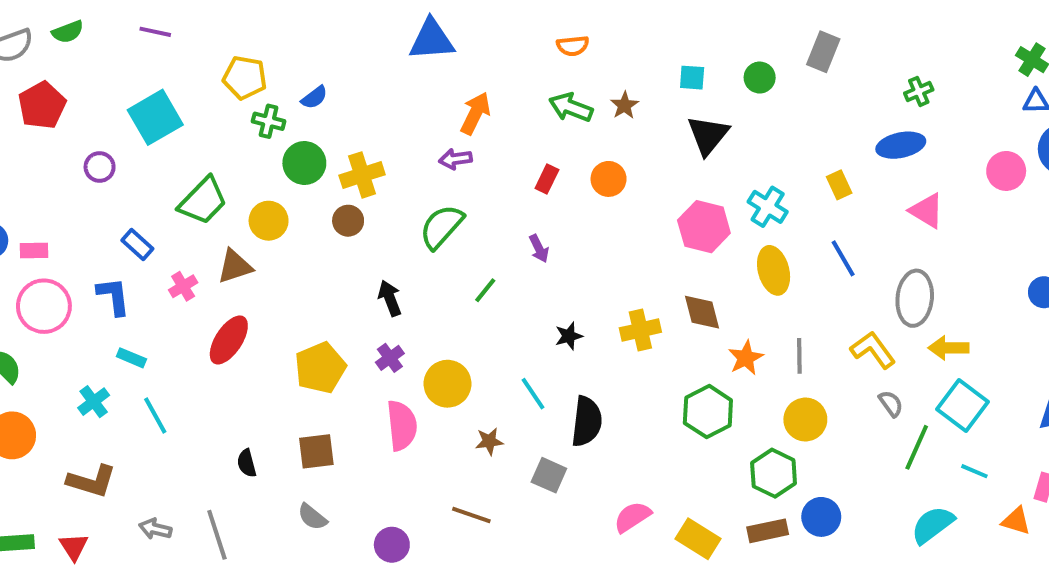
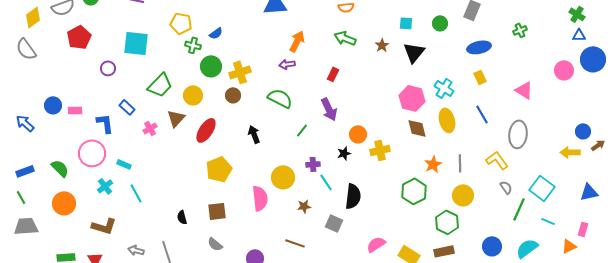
brown star: (624, 105) -> (382, 45), moved
cyan square: (155, 117) -> (136, 43), turned 36
blue ellipse: (901, 145) -> (479, 47), moved
orange circle: (609, 179) -> (358, 134), moved
green semicircle: (442, 227) -> (280, 98), turned 75
purple arrow: (539, 249) -> (329, 109), size x1.6
brown triangle: (235, 266) -> (176, 118), turned -30
blue L-shape: (114, 296) -> (105, 123), moved
pink circle: (44, 306) -> (92, 153), moved
brown diamond: (702, 312) -> (417, 128), moved
red ellipse: (229, 340) -> (206, 130), moved
yellow arrow: (949, 348) -> (570, 152), moved
purple cross: (390, 358) -> (313, 164), moved, turned 32
blue circle: (821, 517) -> (492, 246), moved
orange triangle: (1016, 521) -> (569, 246), turned -42

